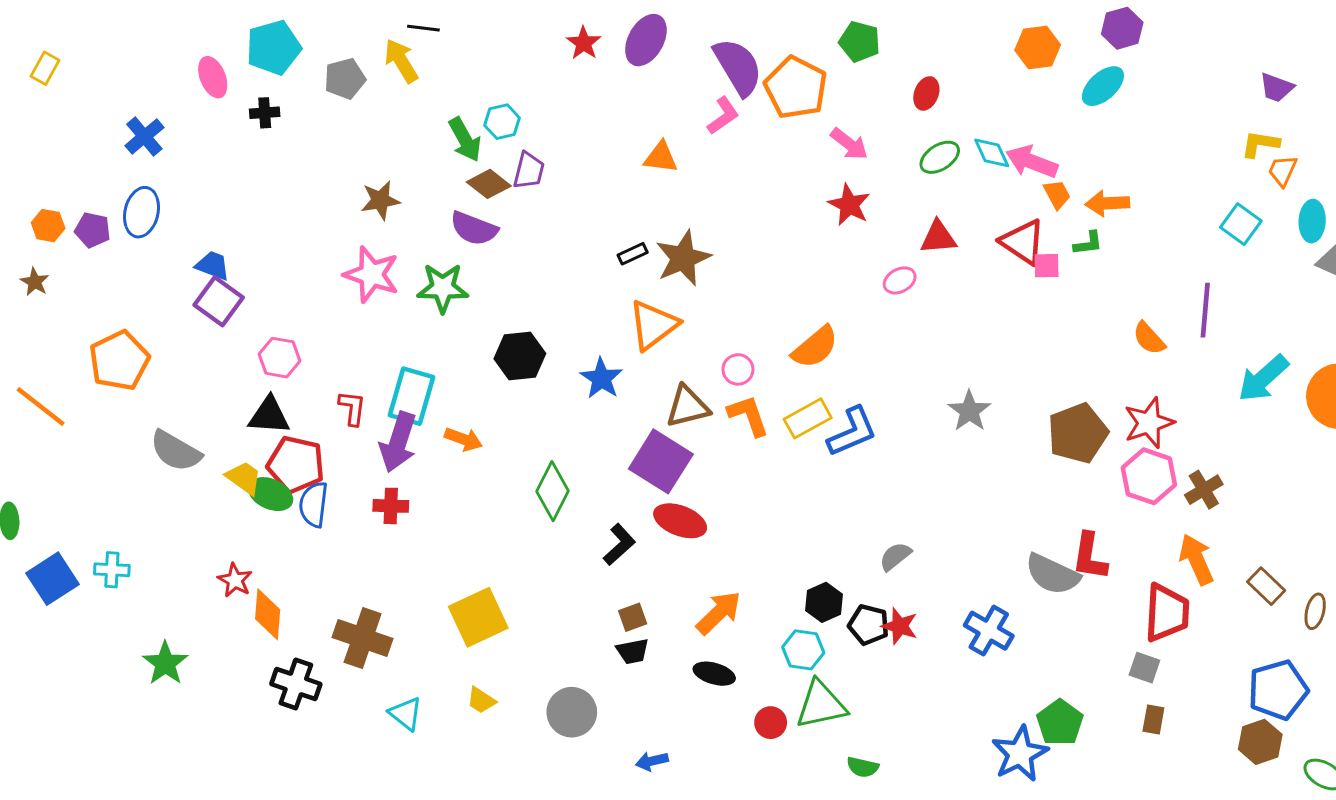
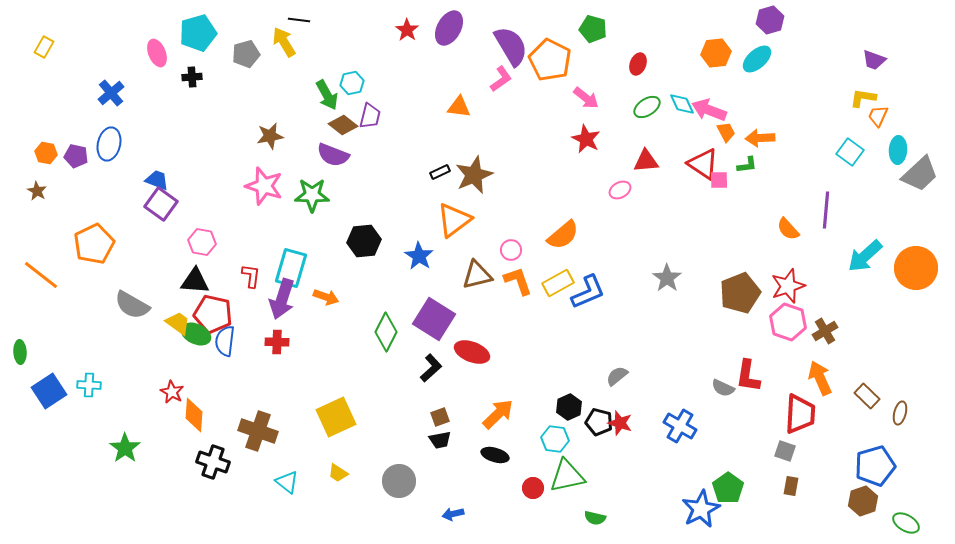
orange hexagon: (1038, 47) -> (716, 53), moved
purple square: (661, 461) -> (434, 319), moved
gray semicircle: (1053, 574) -> (723, 388), size x0.6

